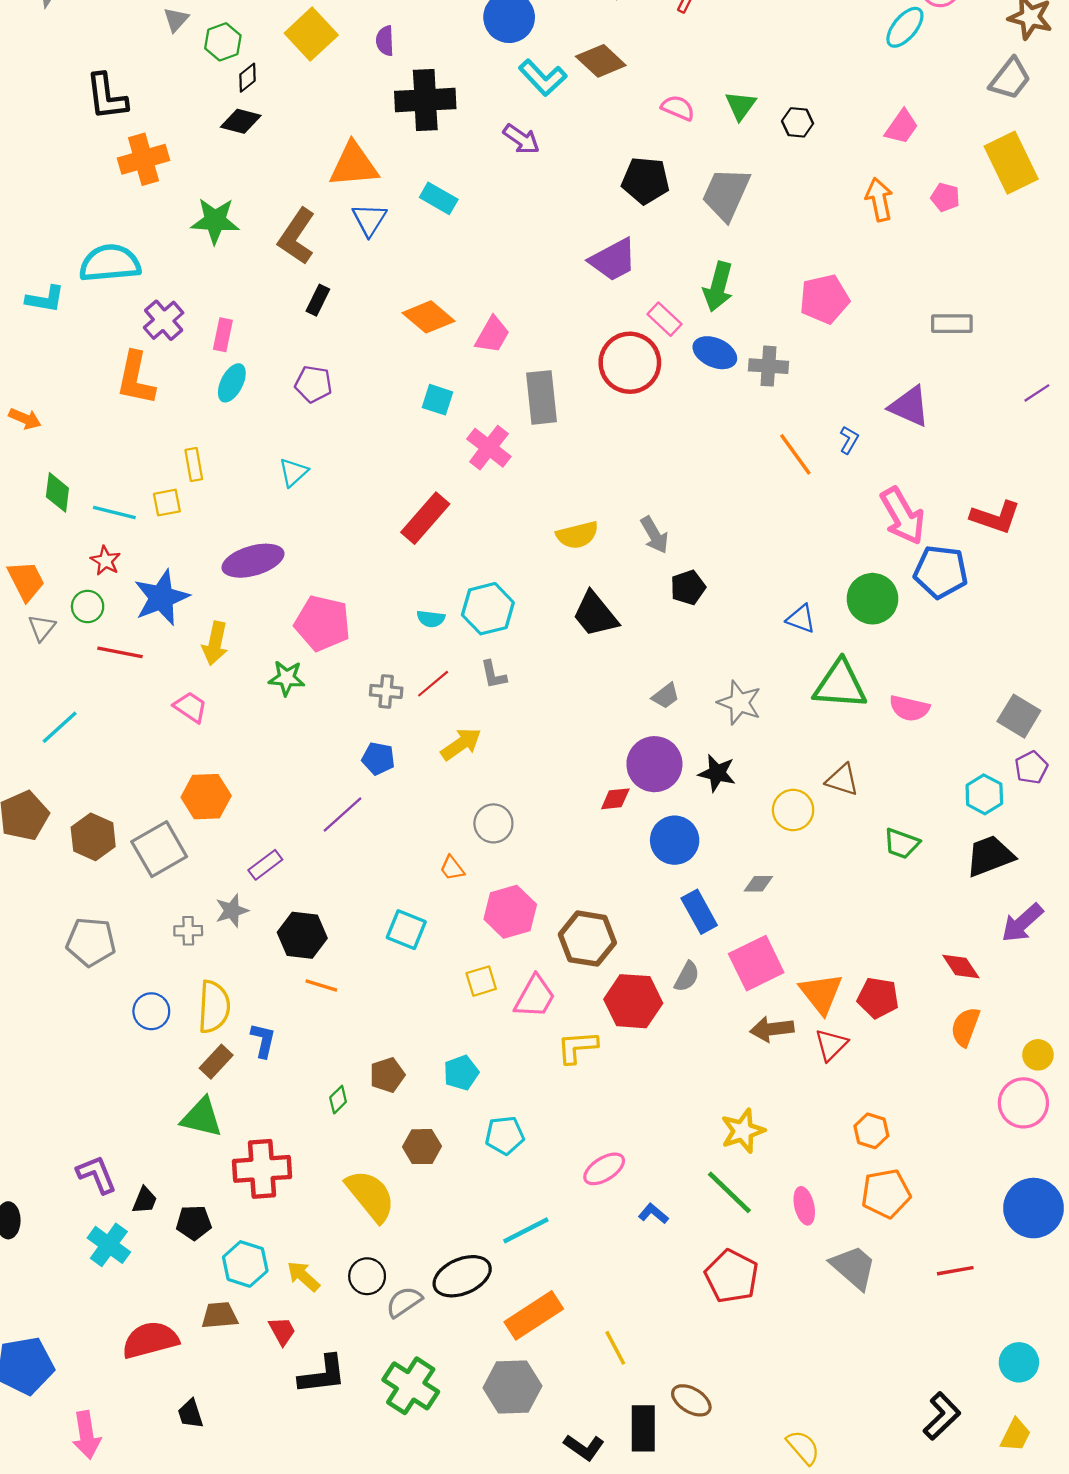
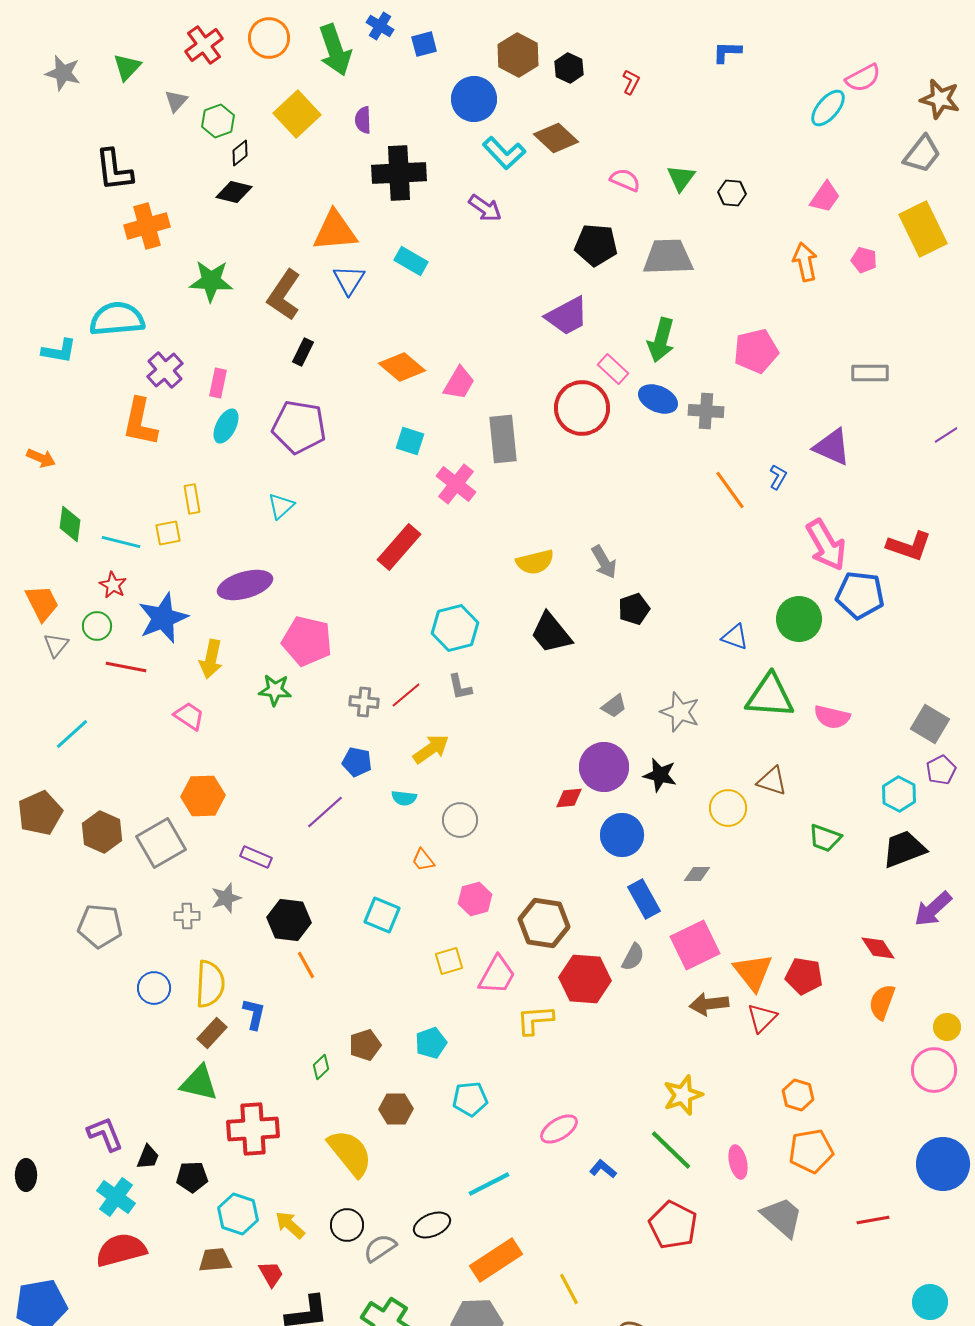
gray trapezoid: (726, 194) -> (668, 257), turned 64
purple pentagon: (313, 384) -> (299, 427), size x1.6
cyan semicircle: (431, 619) -> (404, 798), moved
purple rectangle: (265, 865) -> (256, 857), turned 60
pink hexagon: (510, 912) -> (475, 899), size x0.7
orange line: (321, 986) -> (306, 965), turned 44
black ellipse: (462, 1276) -> (432, 1225), size x0.7
red semicircle: (150, 1340) -> (121, 1250), moved

